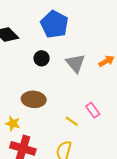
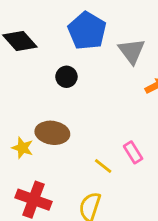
gray triangle: (76, 63) -> (132, 51), moved
yellow star: (13, 123) -> (22, 148), moved

